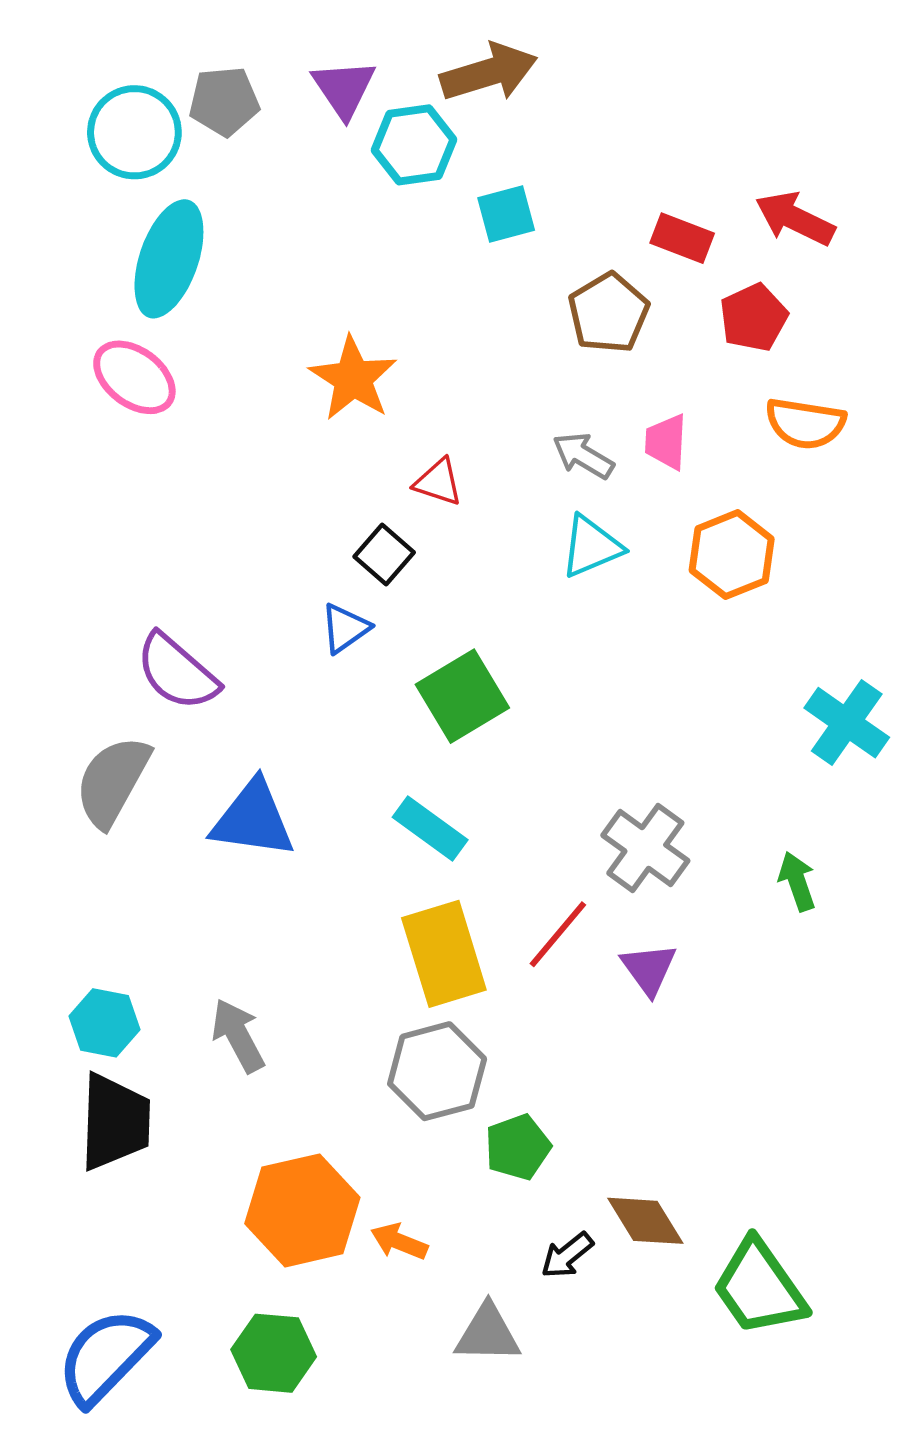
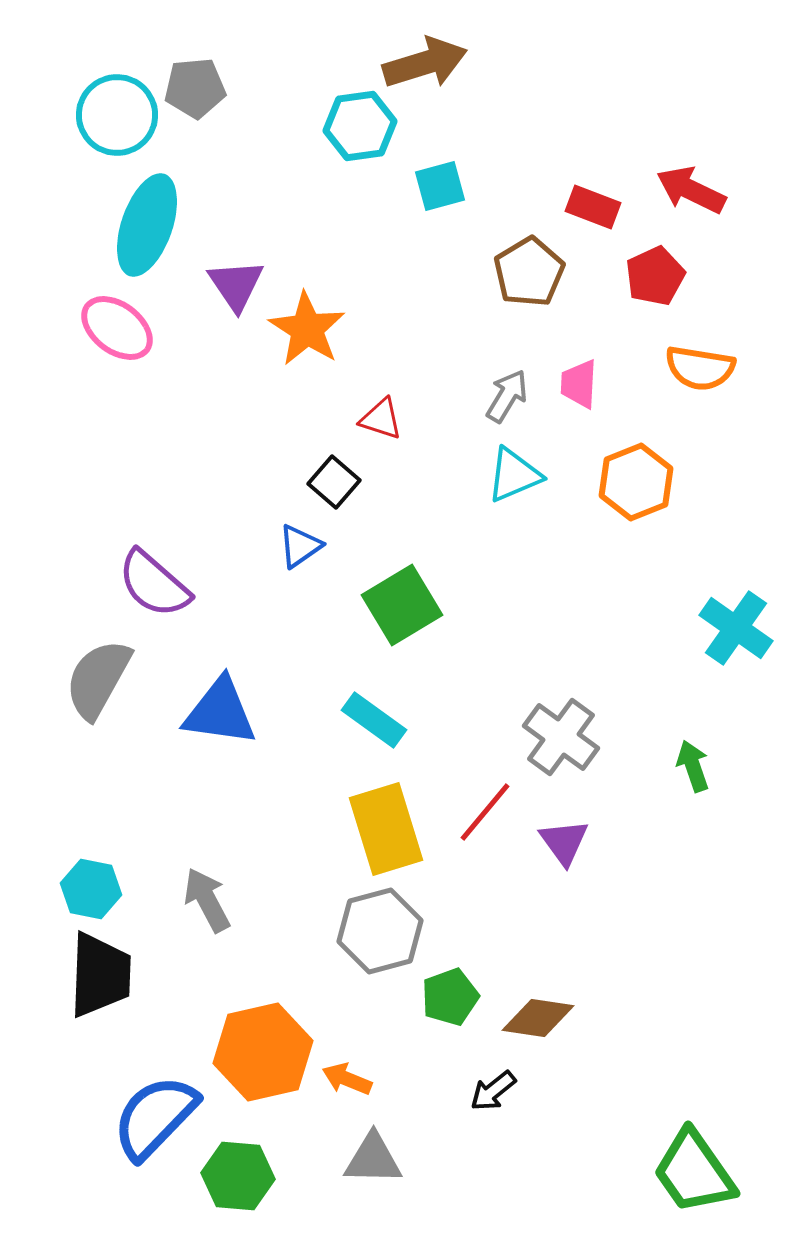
purple triangle: (344, 89) -> (236, 285), moved
gray arrow: (583, 456) -> (507, 396), turned 90
brown diamond: (645, 1221) -> (538, 1018), moved, turned -50
green trapezoid: (759, 1288) -> (694, 1172), moved
gray triangle: (488, 1334) -> (373, 1159), moved
blue semicircle: (106, 1357) -> (155, 1117), moved

